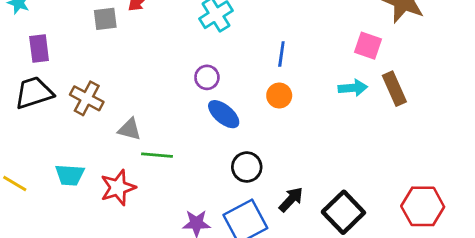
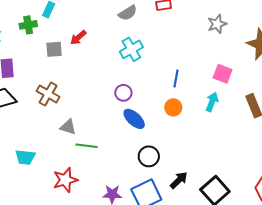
pink square: (368, 46) -> (223, 74), moved
cyan arrow: (353, 88) -> (212, 102), moved, turned -66
brown cross: (87, 98) -> (48, 94), moved
red star: (118, 188) -> (65, 180), moved

